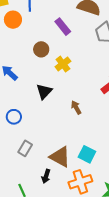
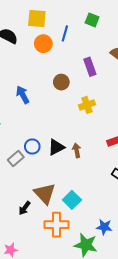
yellow cross: (63, 64) -> (87, 105), moved
black triangle: (44, 91) -> (56, 147), moved
blue circle: (14, 117) -> (32, 147), moved
gray rectangle: (25, 148) -> (16, 159), moved

